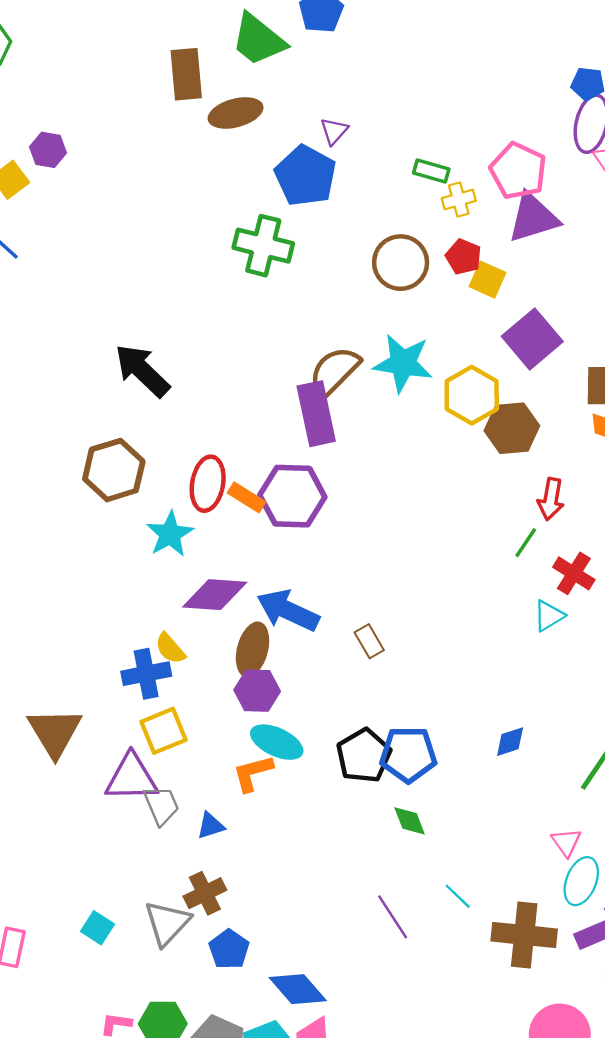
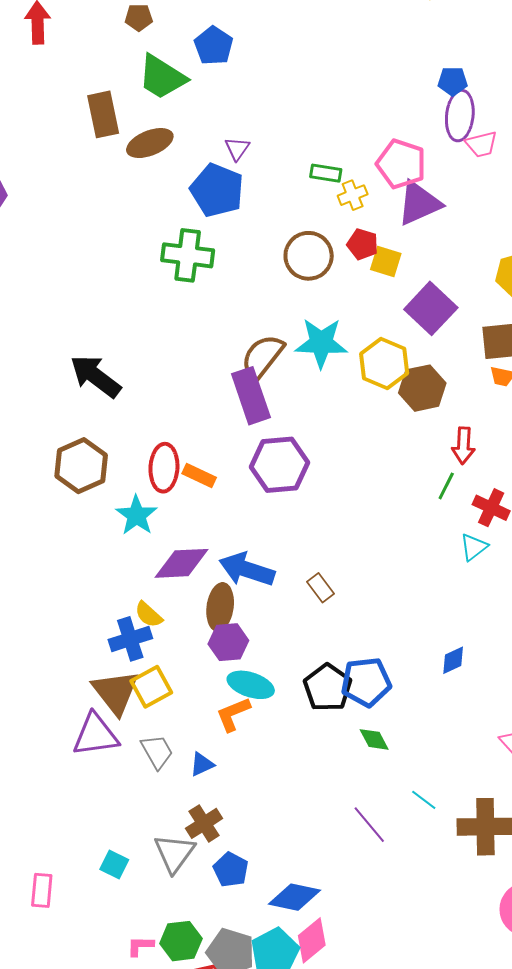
purple hexagon: (292, 496) -> (279, 465), moved
brown triangle: (55, 732) -> (116, 692), moved
purple triangle: (131, 778) -> (96, 735), moved
blue diamond: (298, 989) -> (294, 897), turned -30

